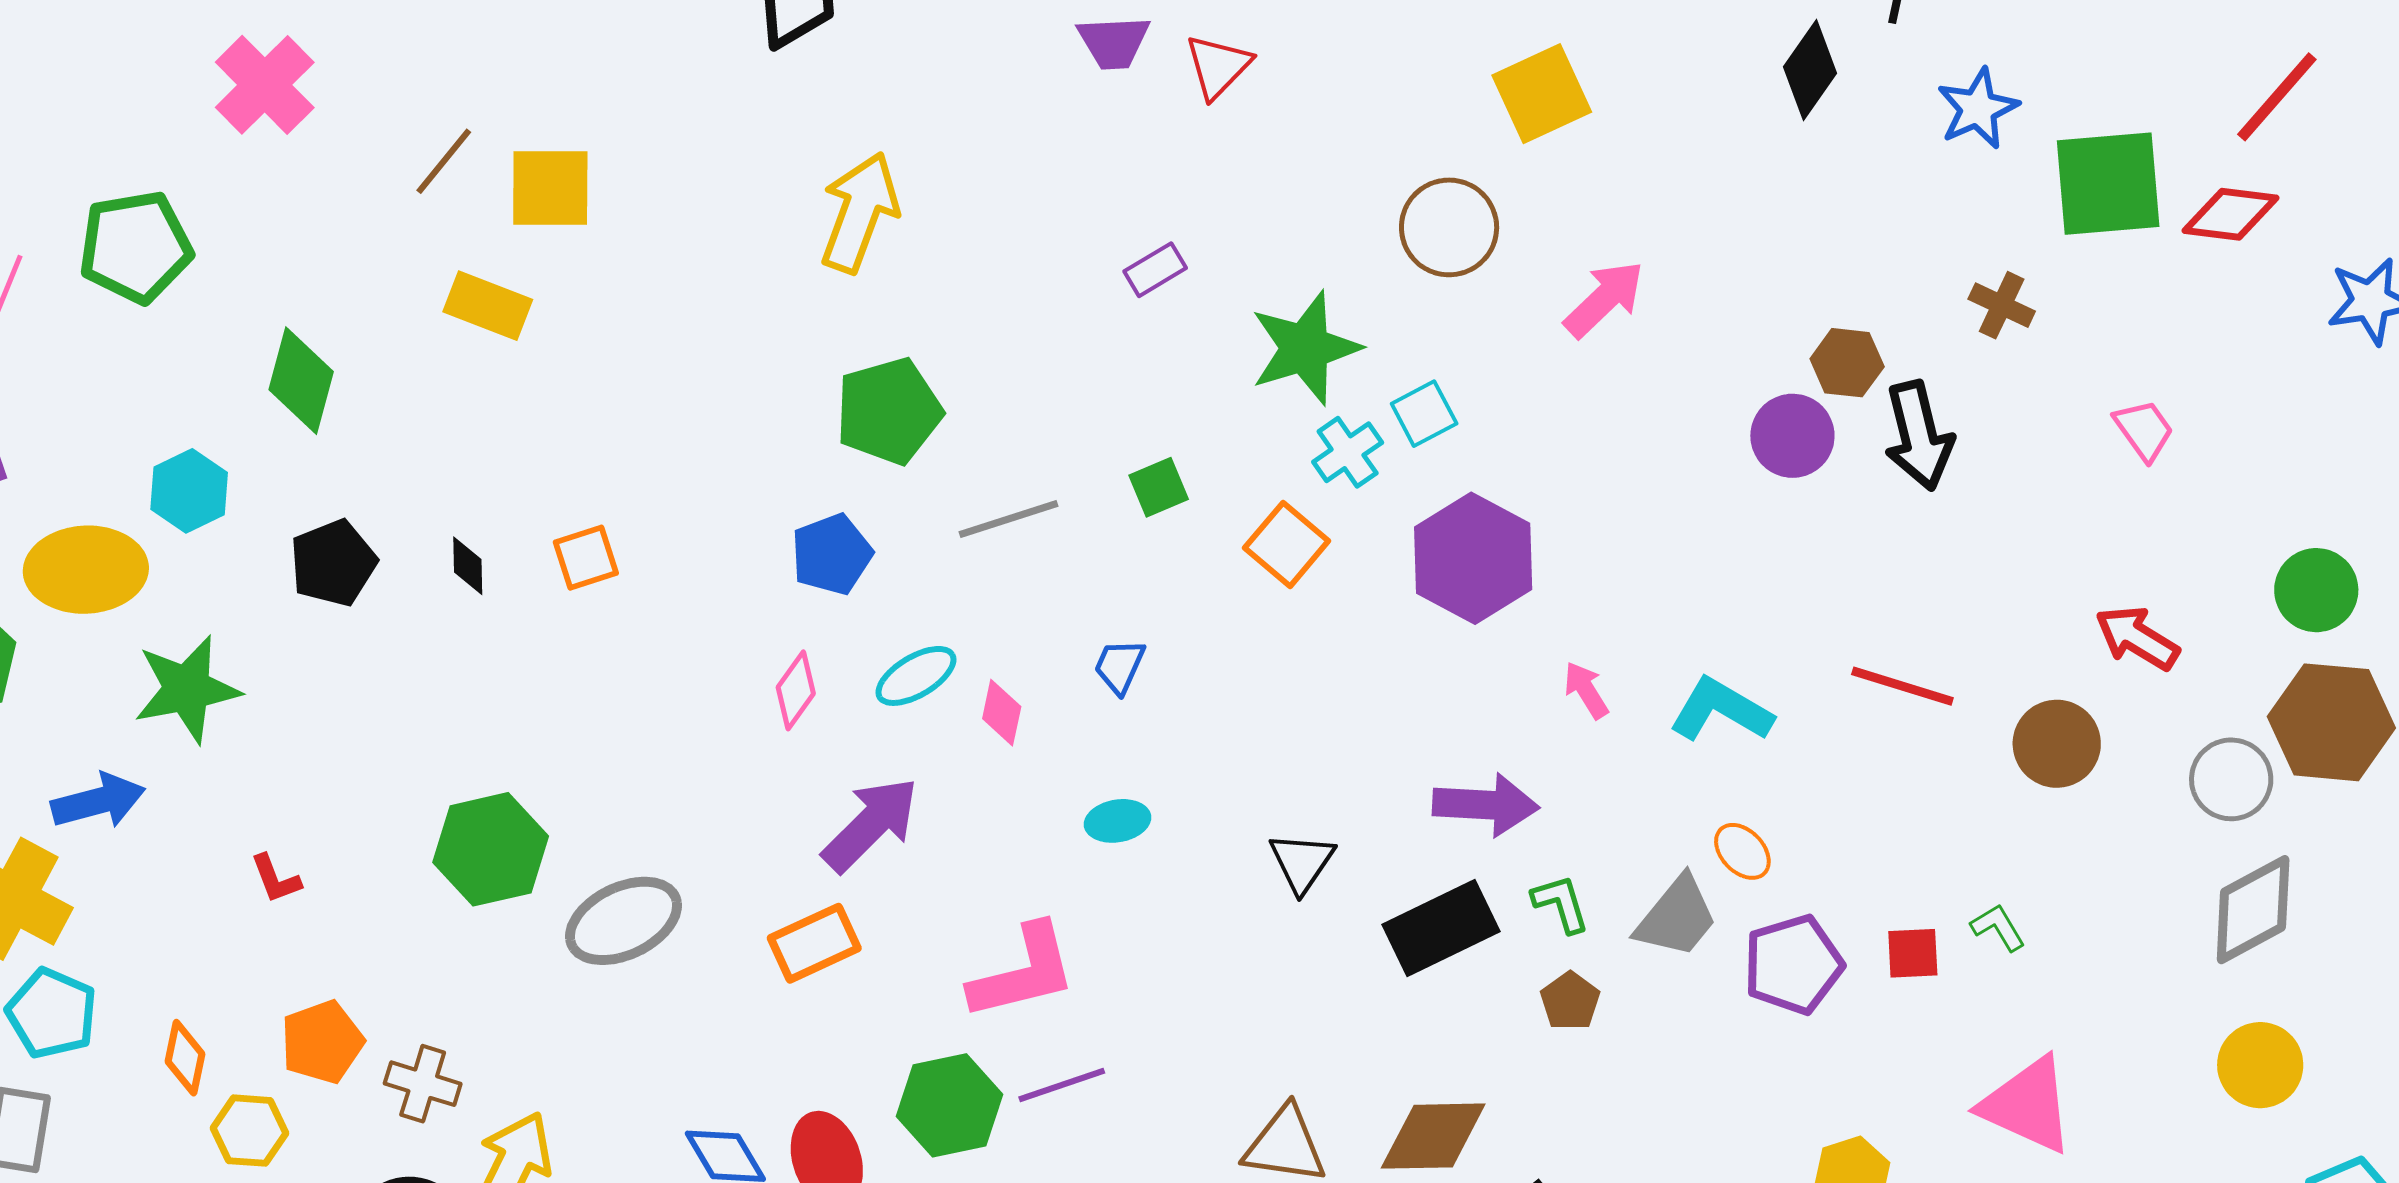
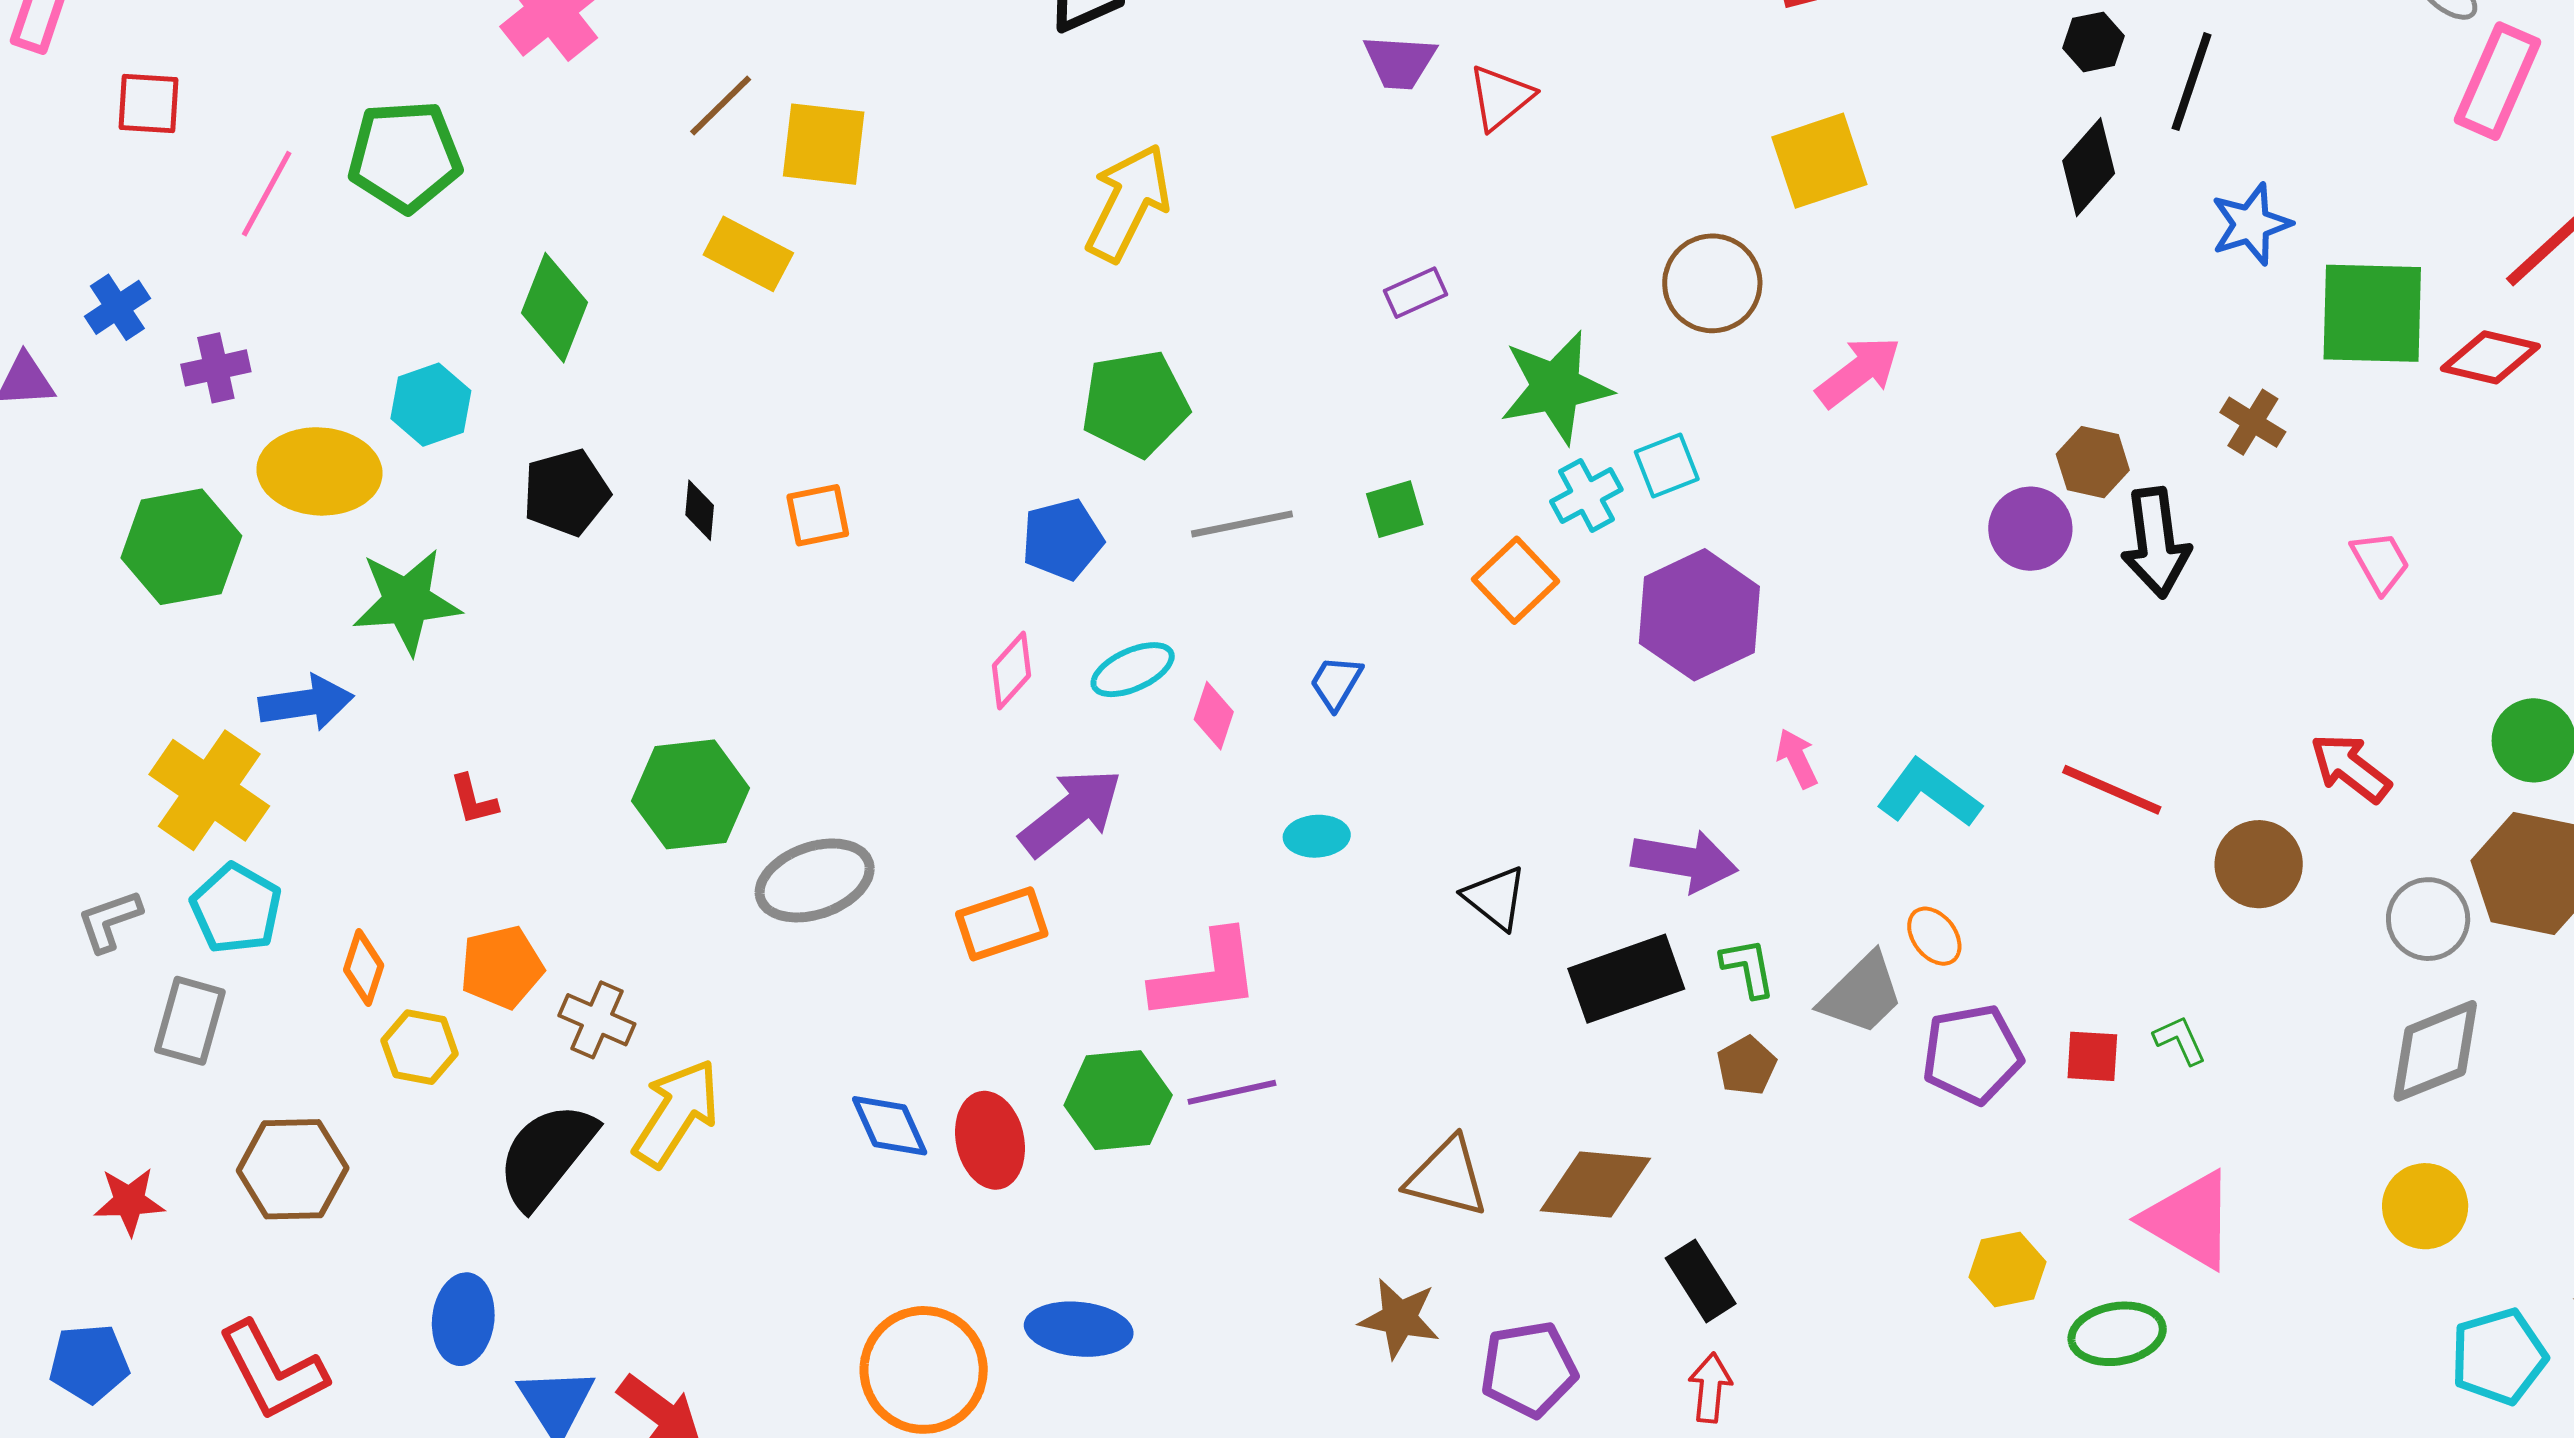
black triangle: (1302, 862) -> (1495, 898), turned -32

